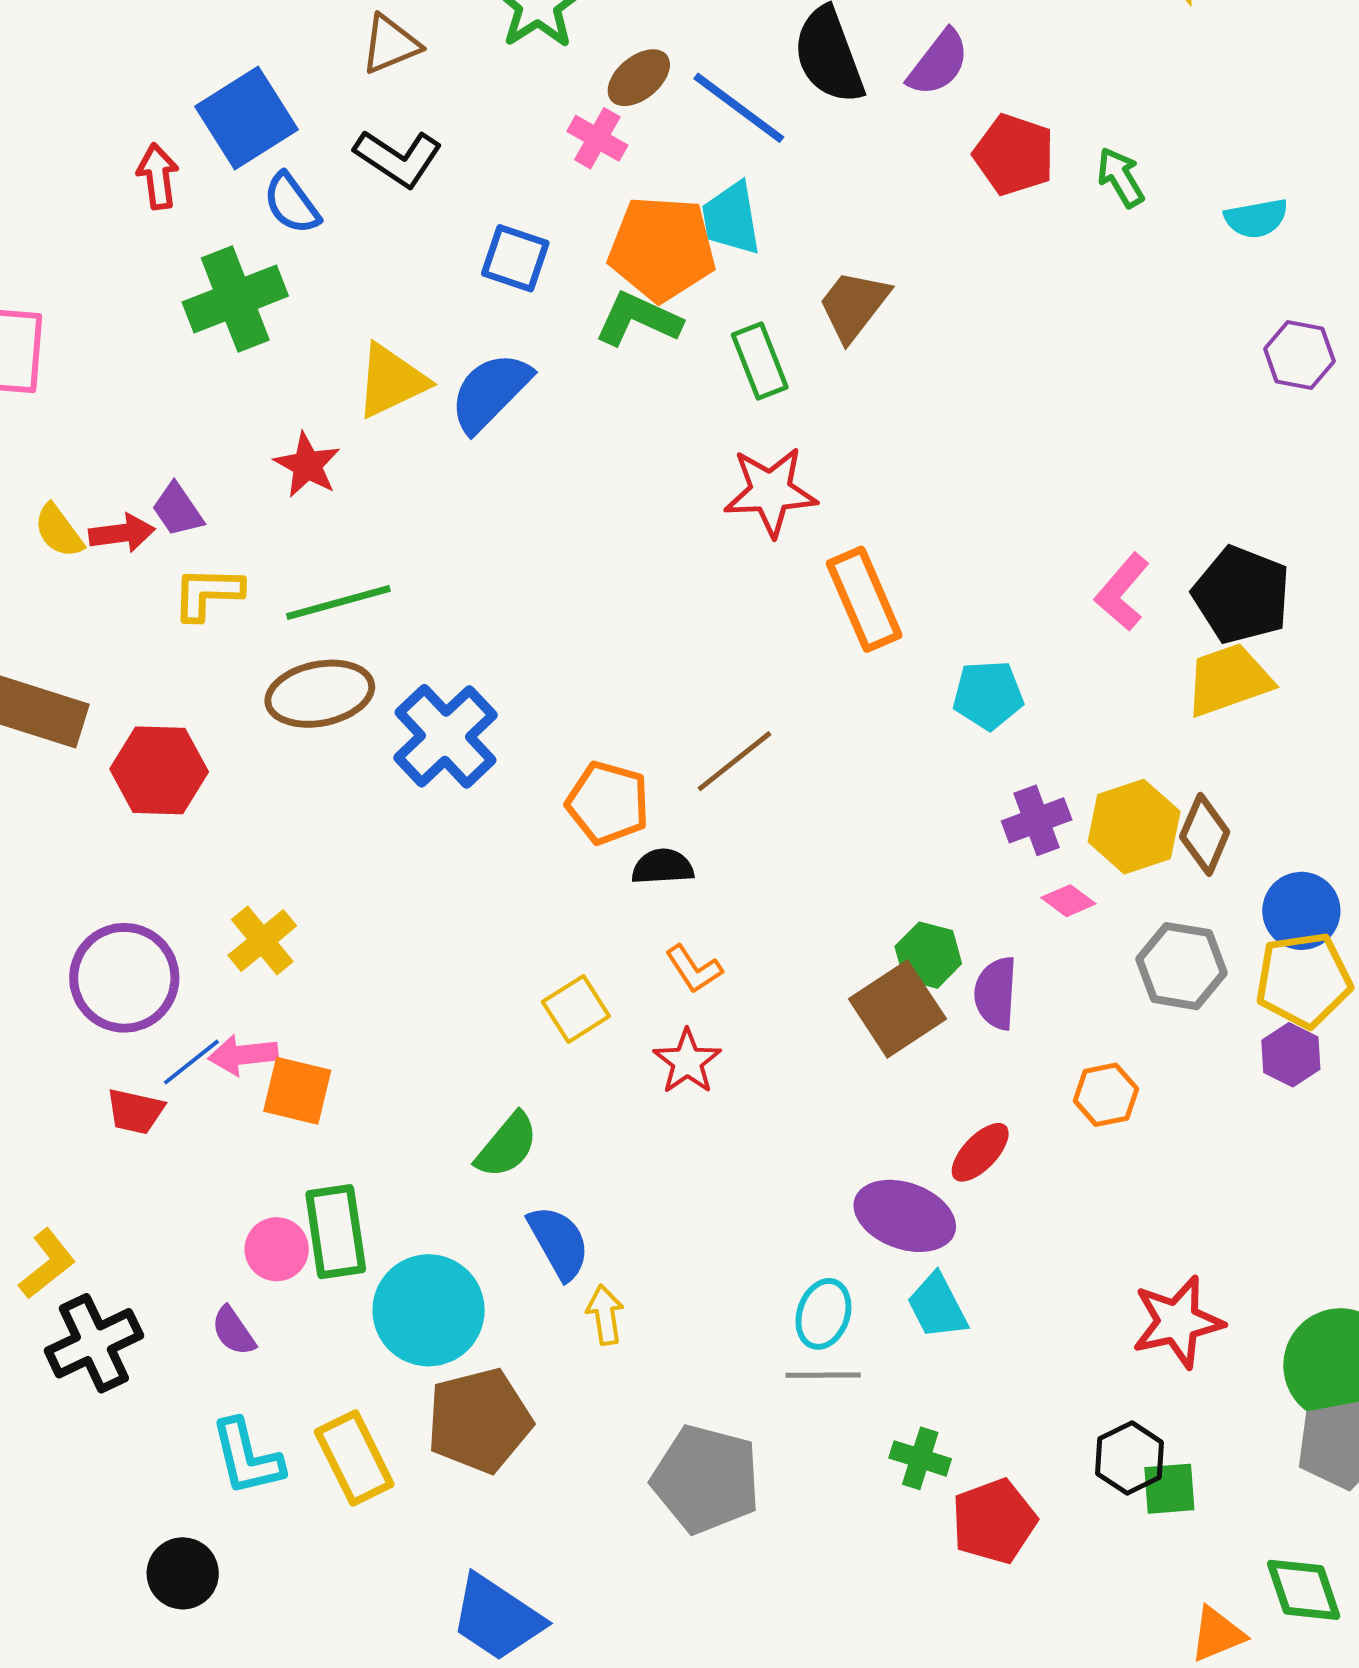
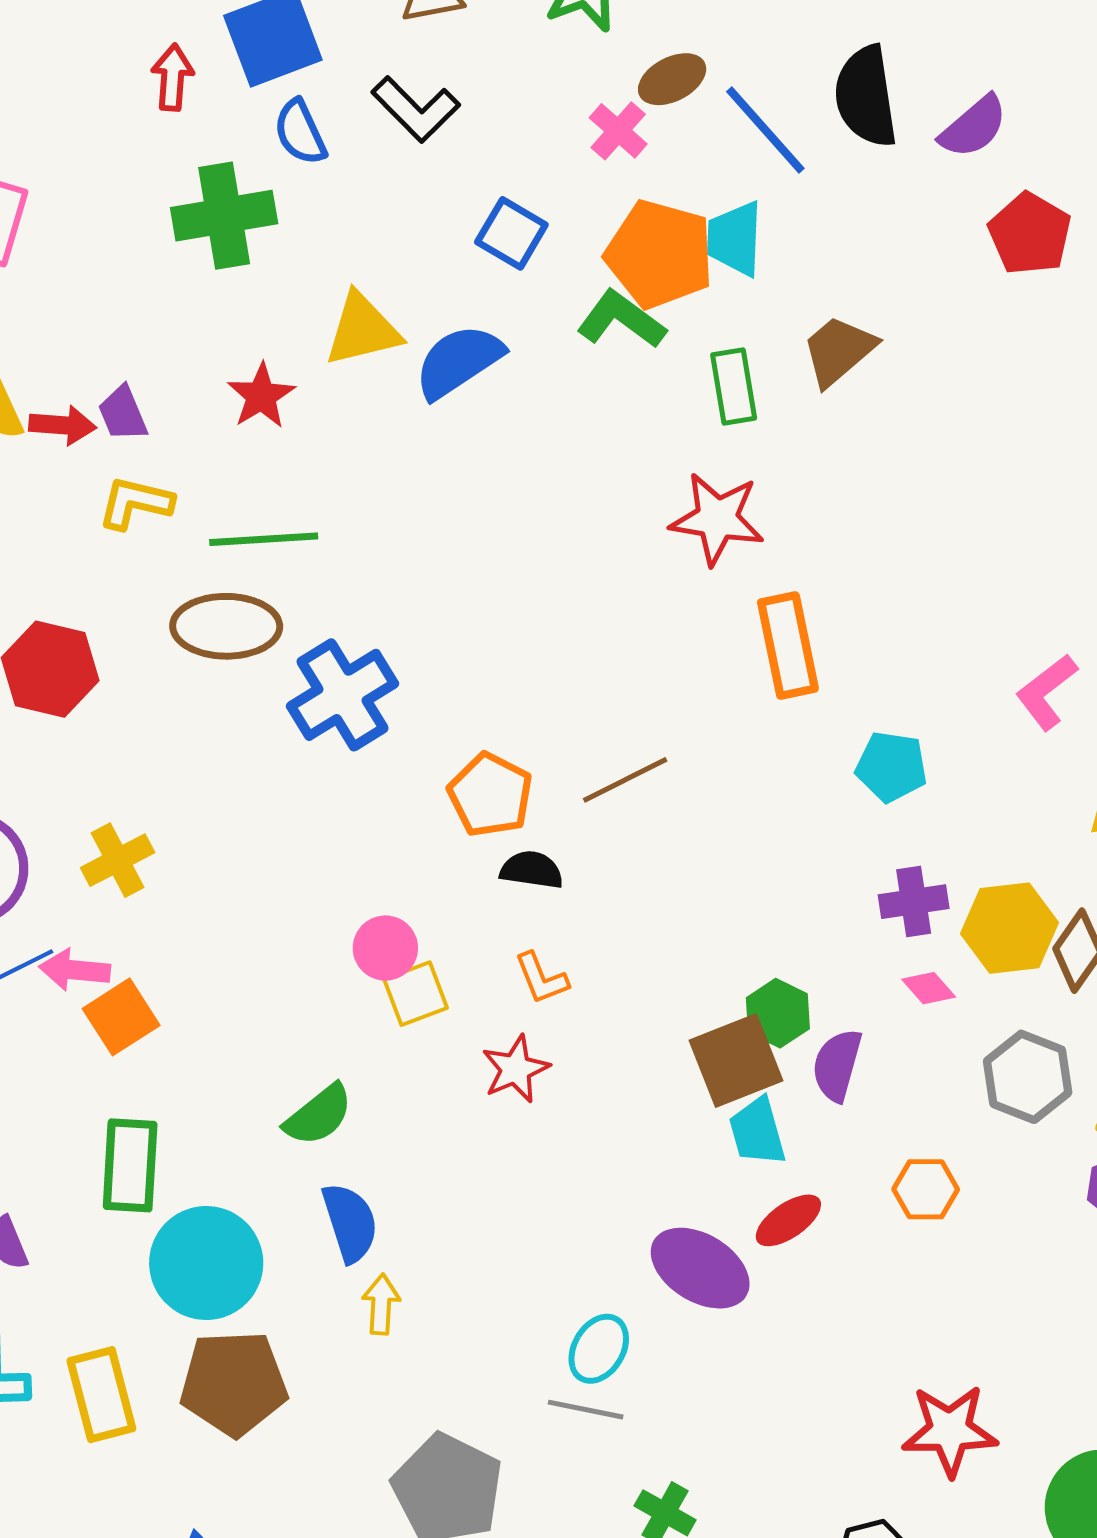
orange square: (297, 1091) -> (121, 1017), turned 32
pink circle: (277, 1249) -> (385, 948), moved
cyan trapezoid: (937, 1306) -> (757, 1132), moved

